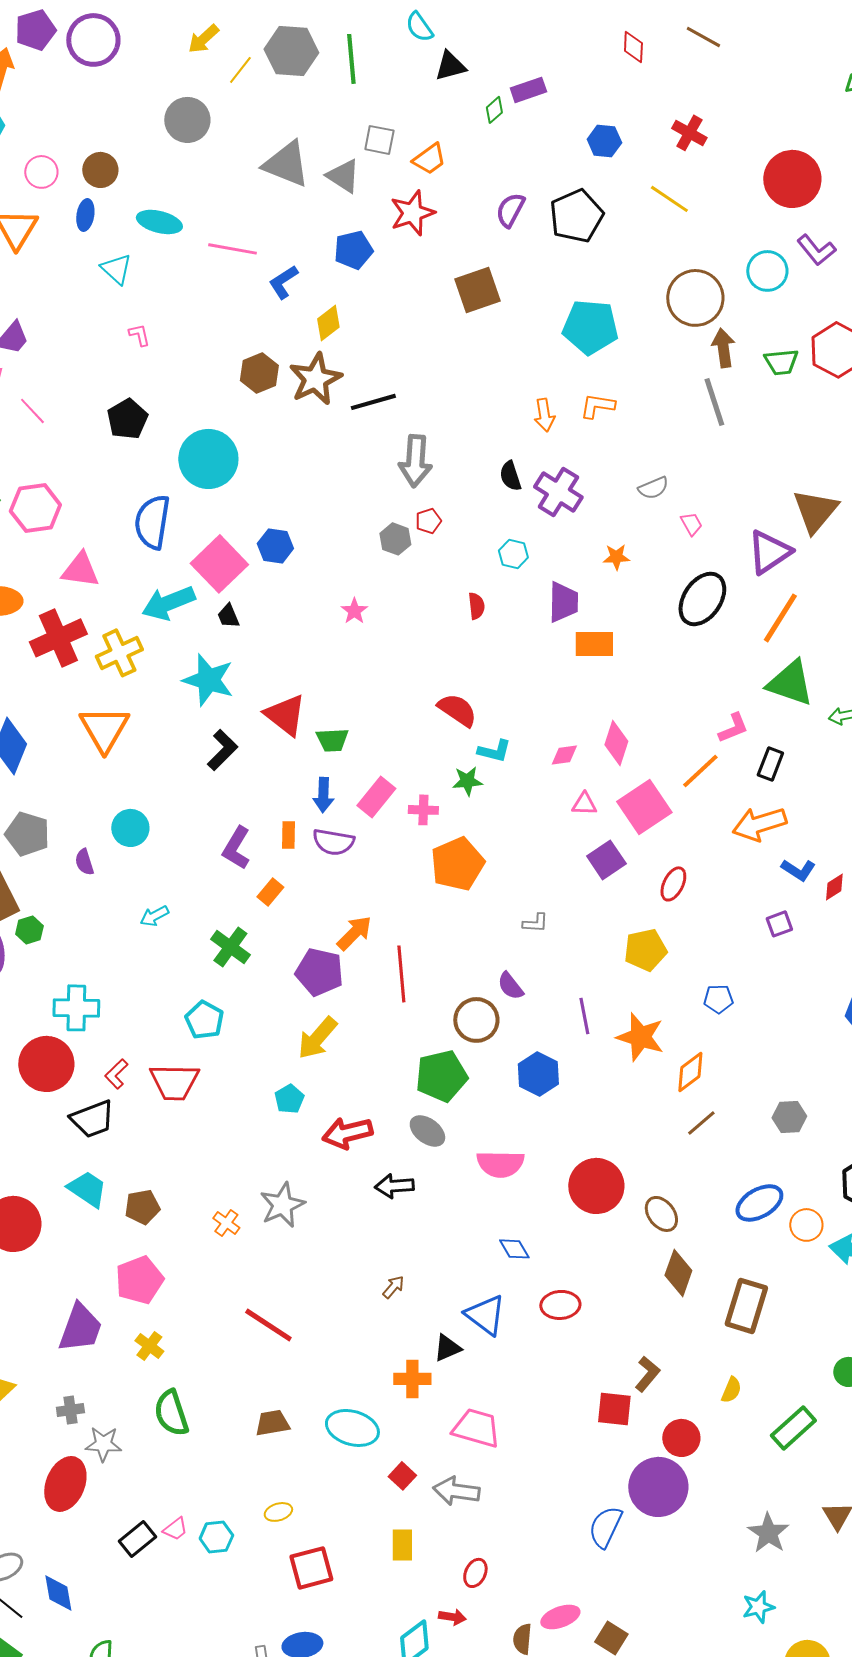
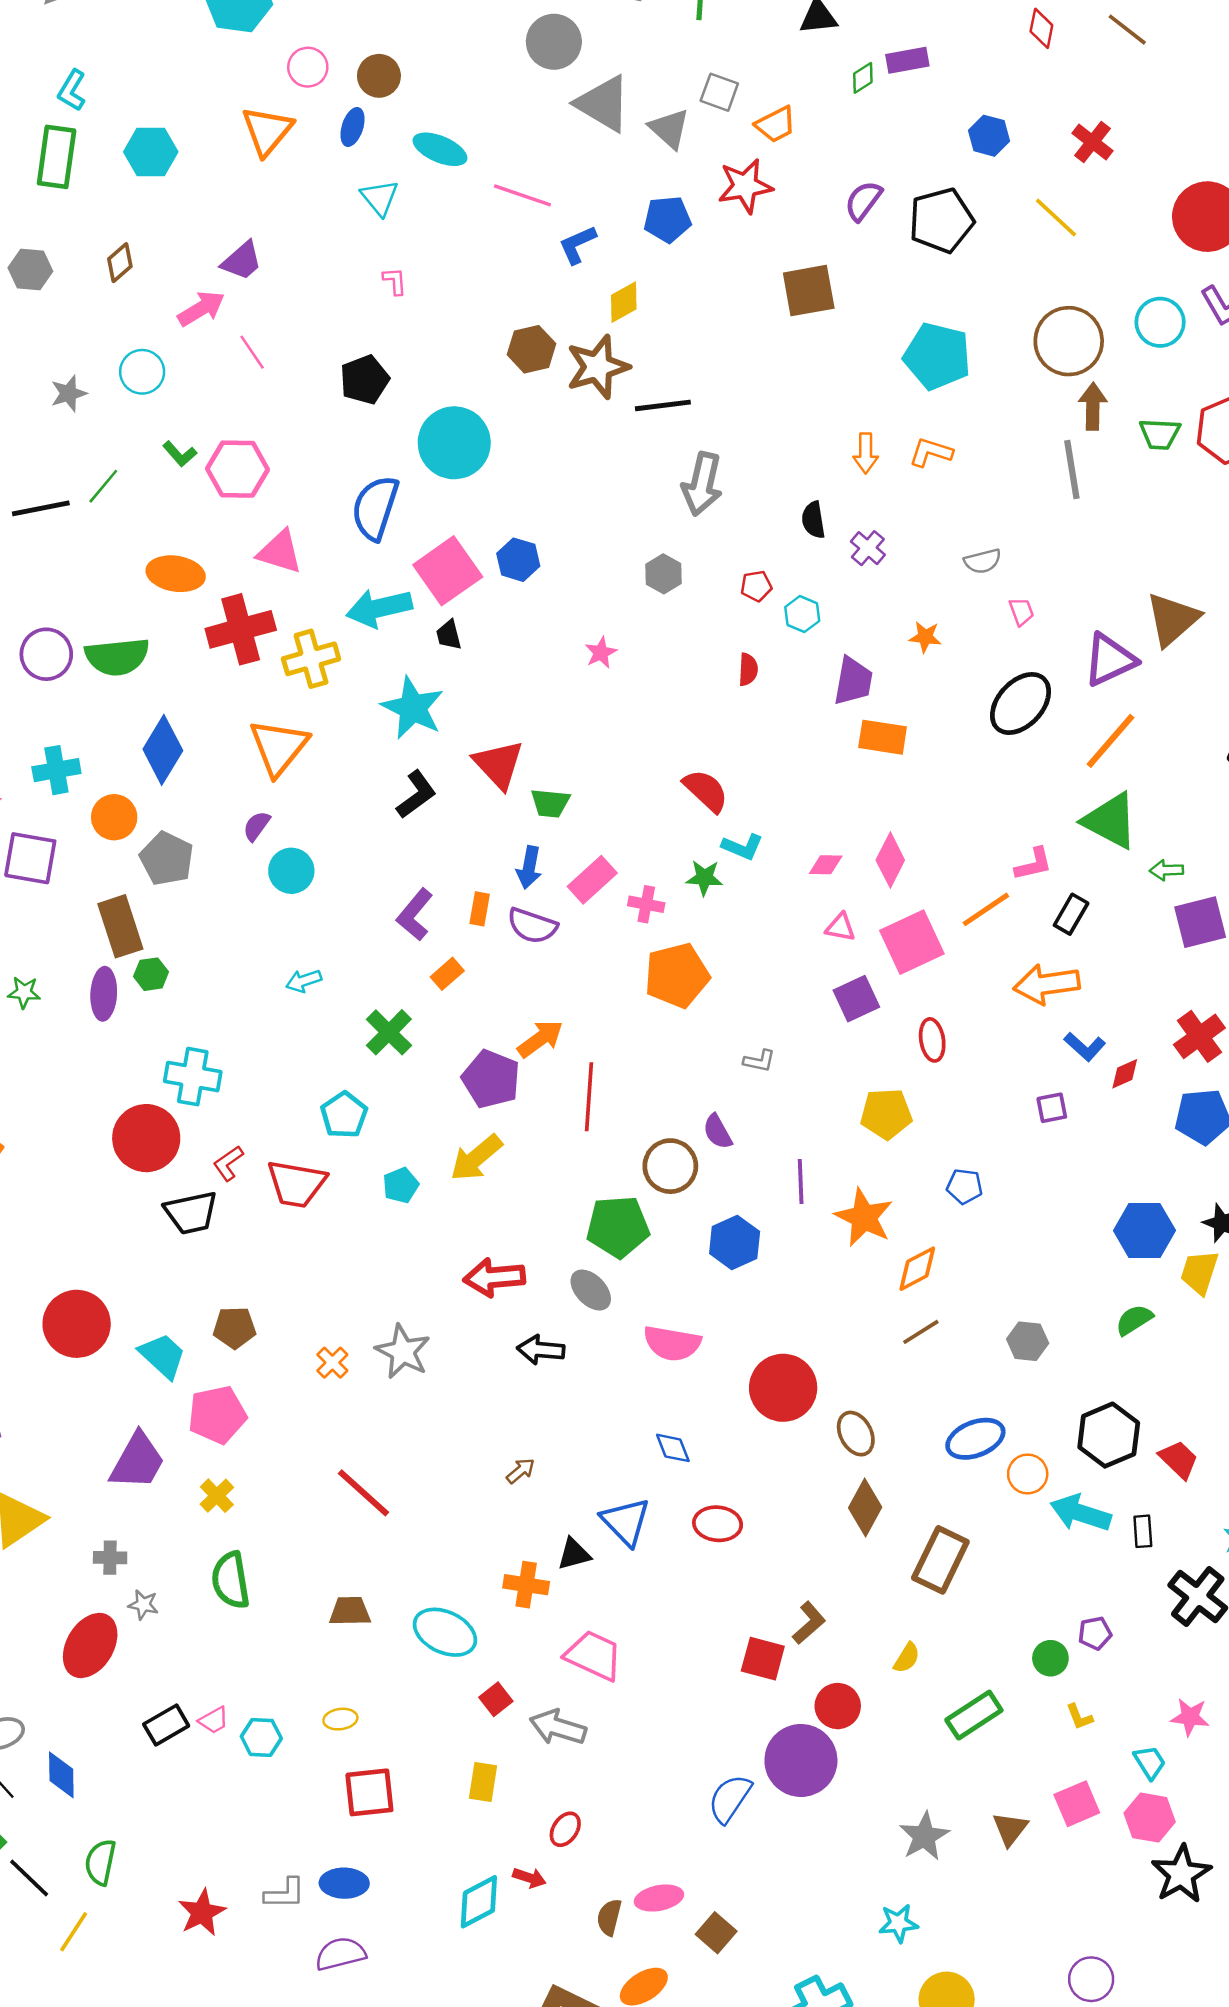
gray circle: (187, 120) -> (554, 42), moved
purple cross: (558, 492) -> (868, 548), size x0.6
red pentagon: (428, 521) -> (756, 586), moved
purple semicircle: (84, 862) -> (257, 826), moved, turned 44
red ellipse: (673, 884) -> (932, 1040), turned -44
cyan pentagon: (289, 1099) -> (401, 1185), moved
cyan trapezoid: (87, 1189) -> (163, 1356), moved
gray star: (282, 1205) -> (403, 1352), turned -30
gray star: (103, 1444) -> (143, 1605), size x0.7

